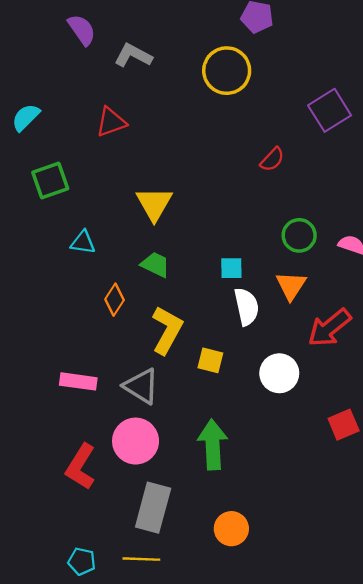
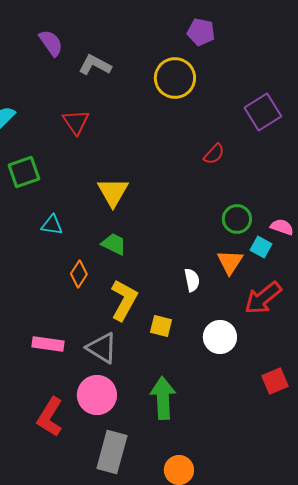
red triangle: (111, 122) -> (76, 122), turned -44
cyan square: (231, 268) -> (261, 247), moved, turned 30
white semicircle: (247, 307) -> (192, 280), size x0.7

